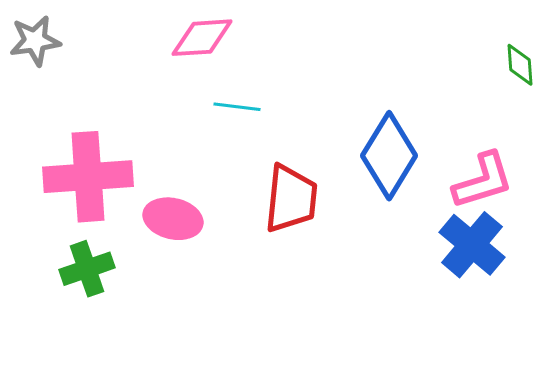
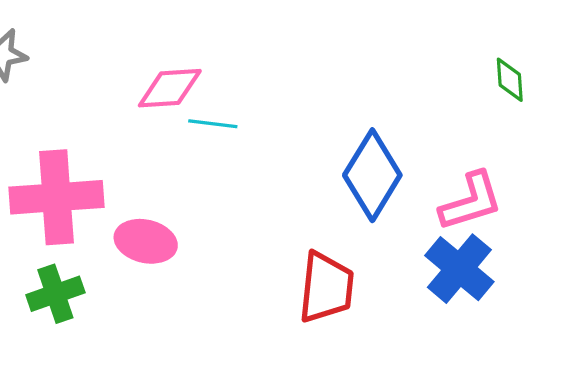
pink diamond: (202, 38) -> (170, 88), moved
red trapezoid: (291, 199) -> (326, 287), moved

